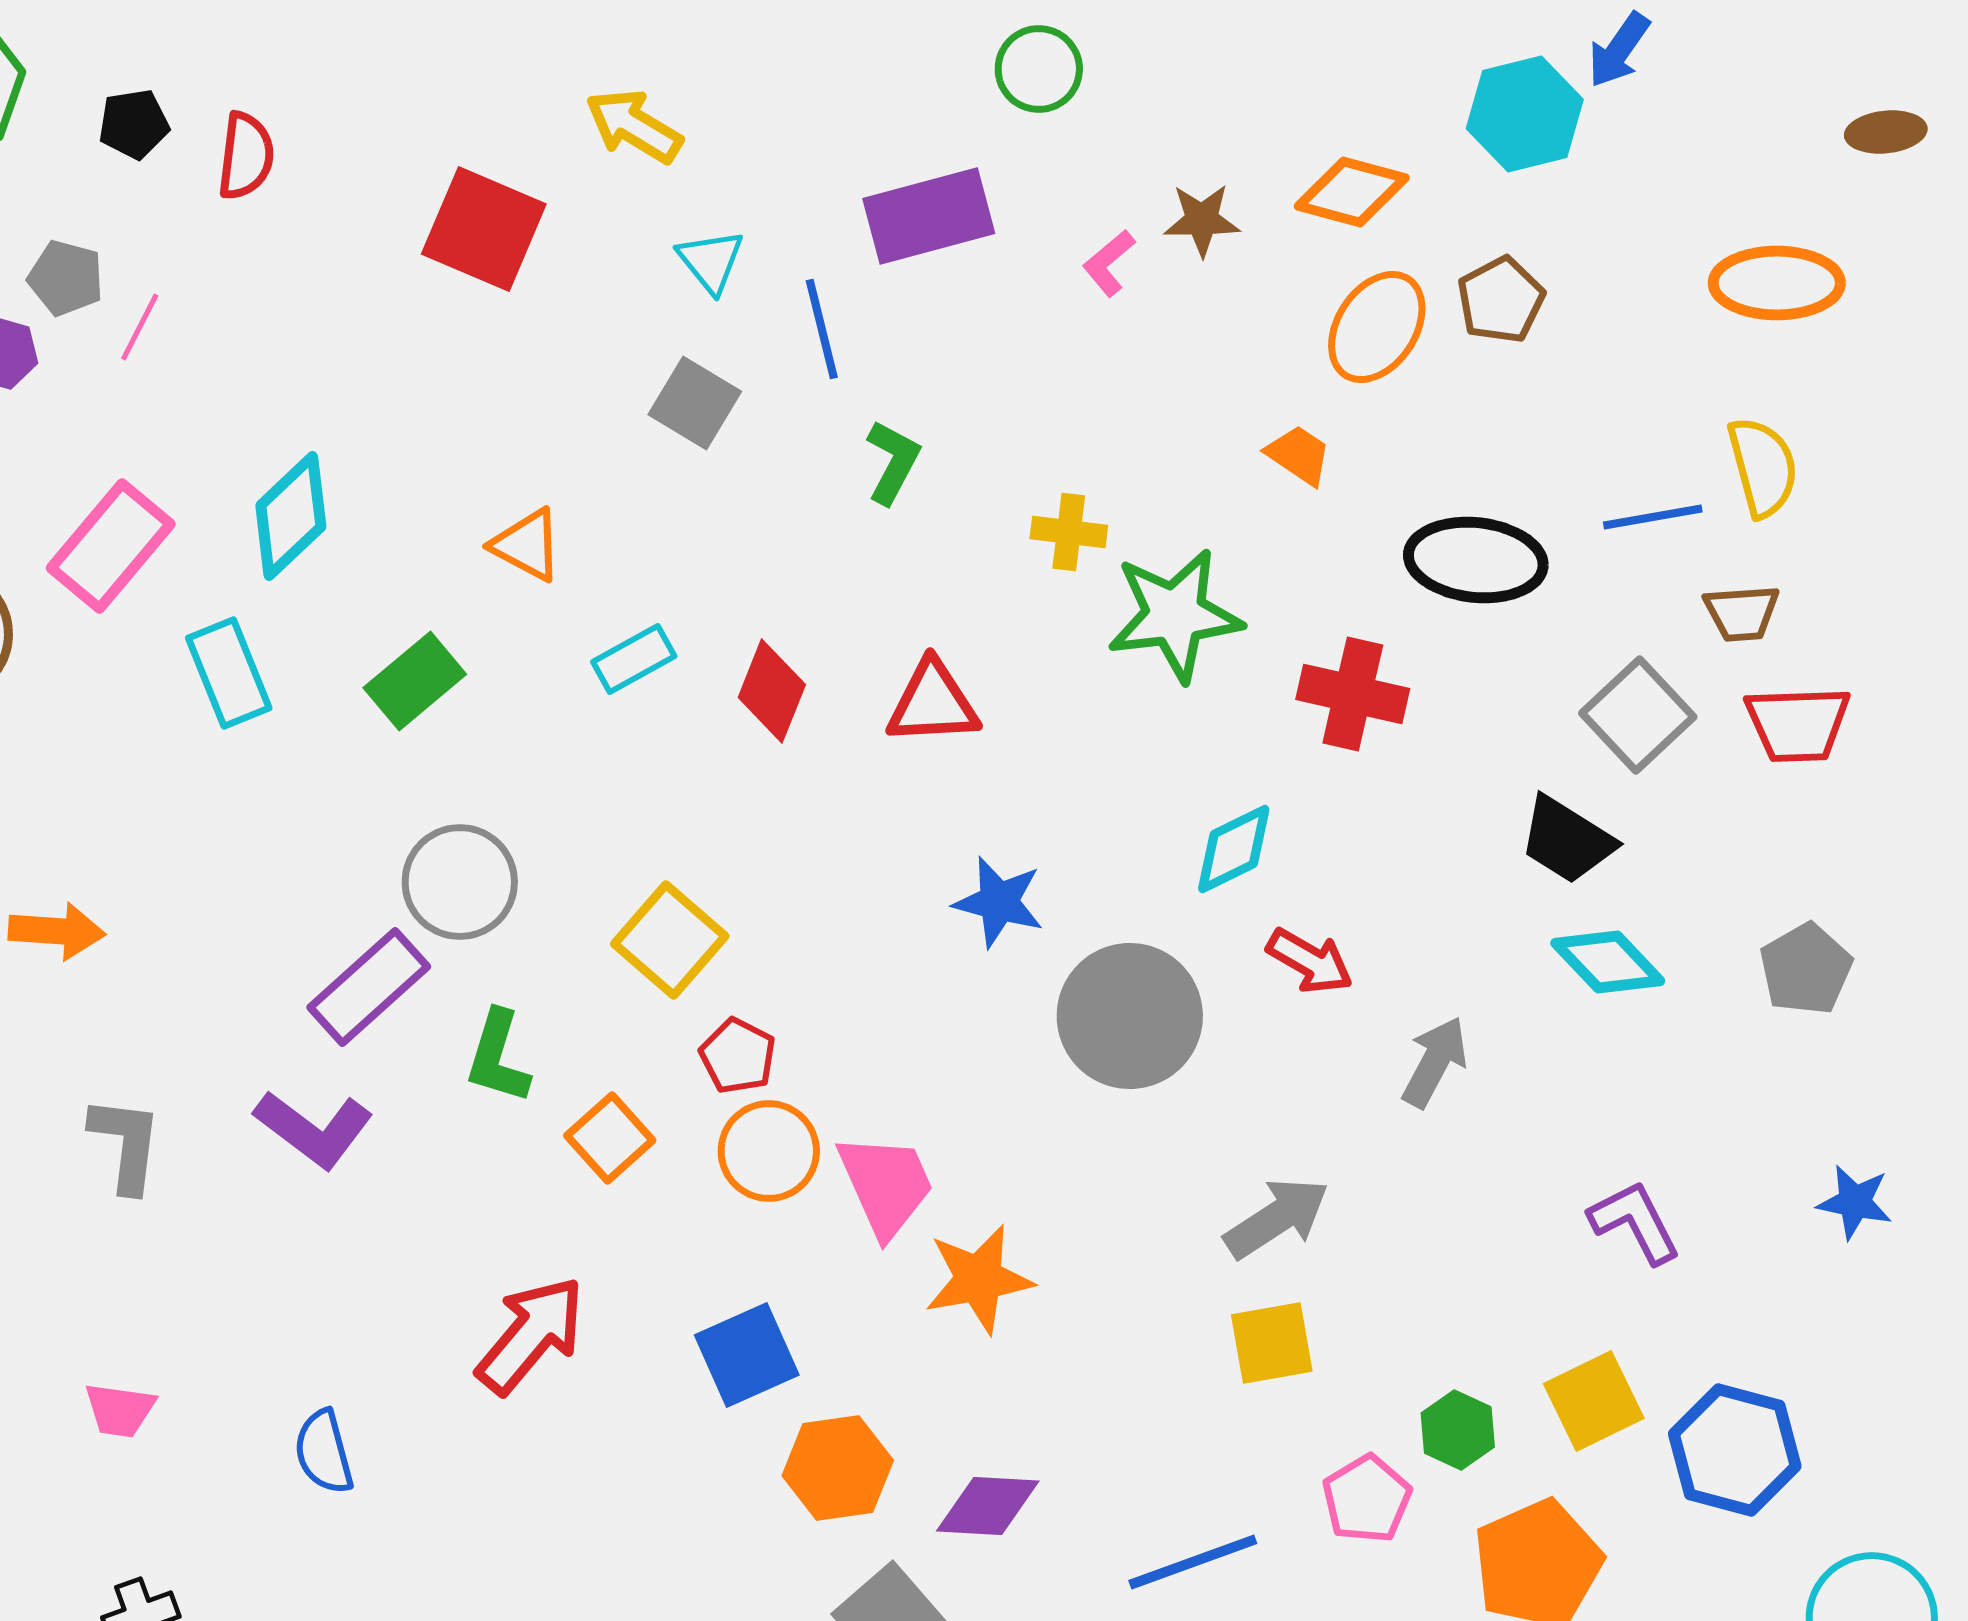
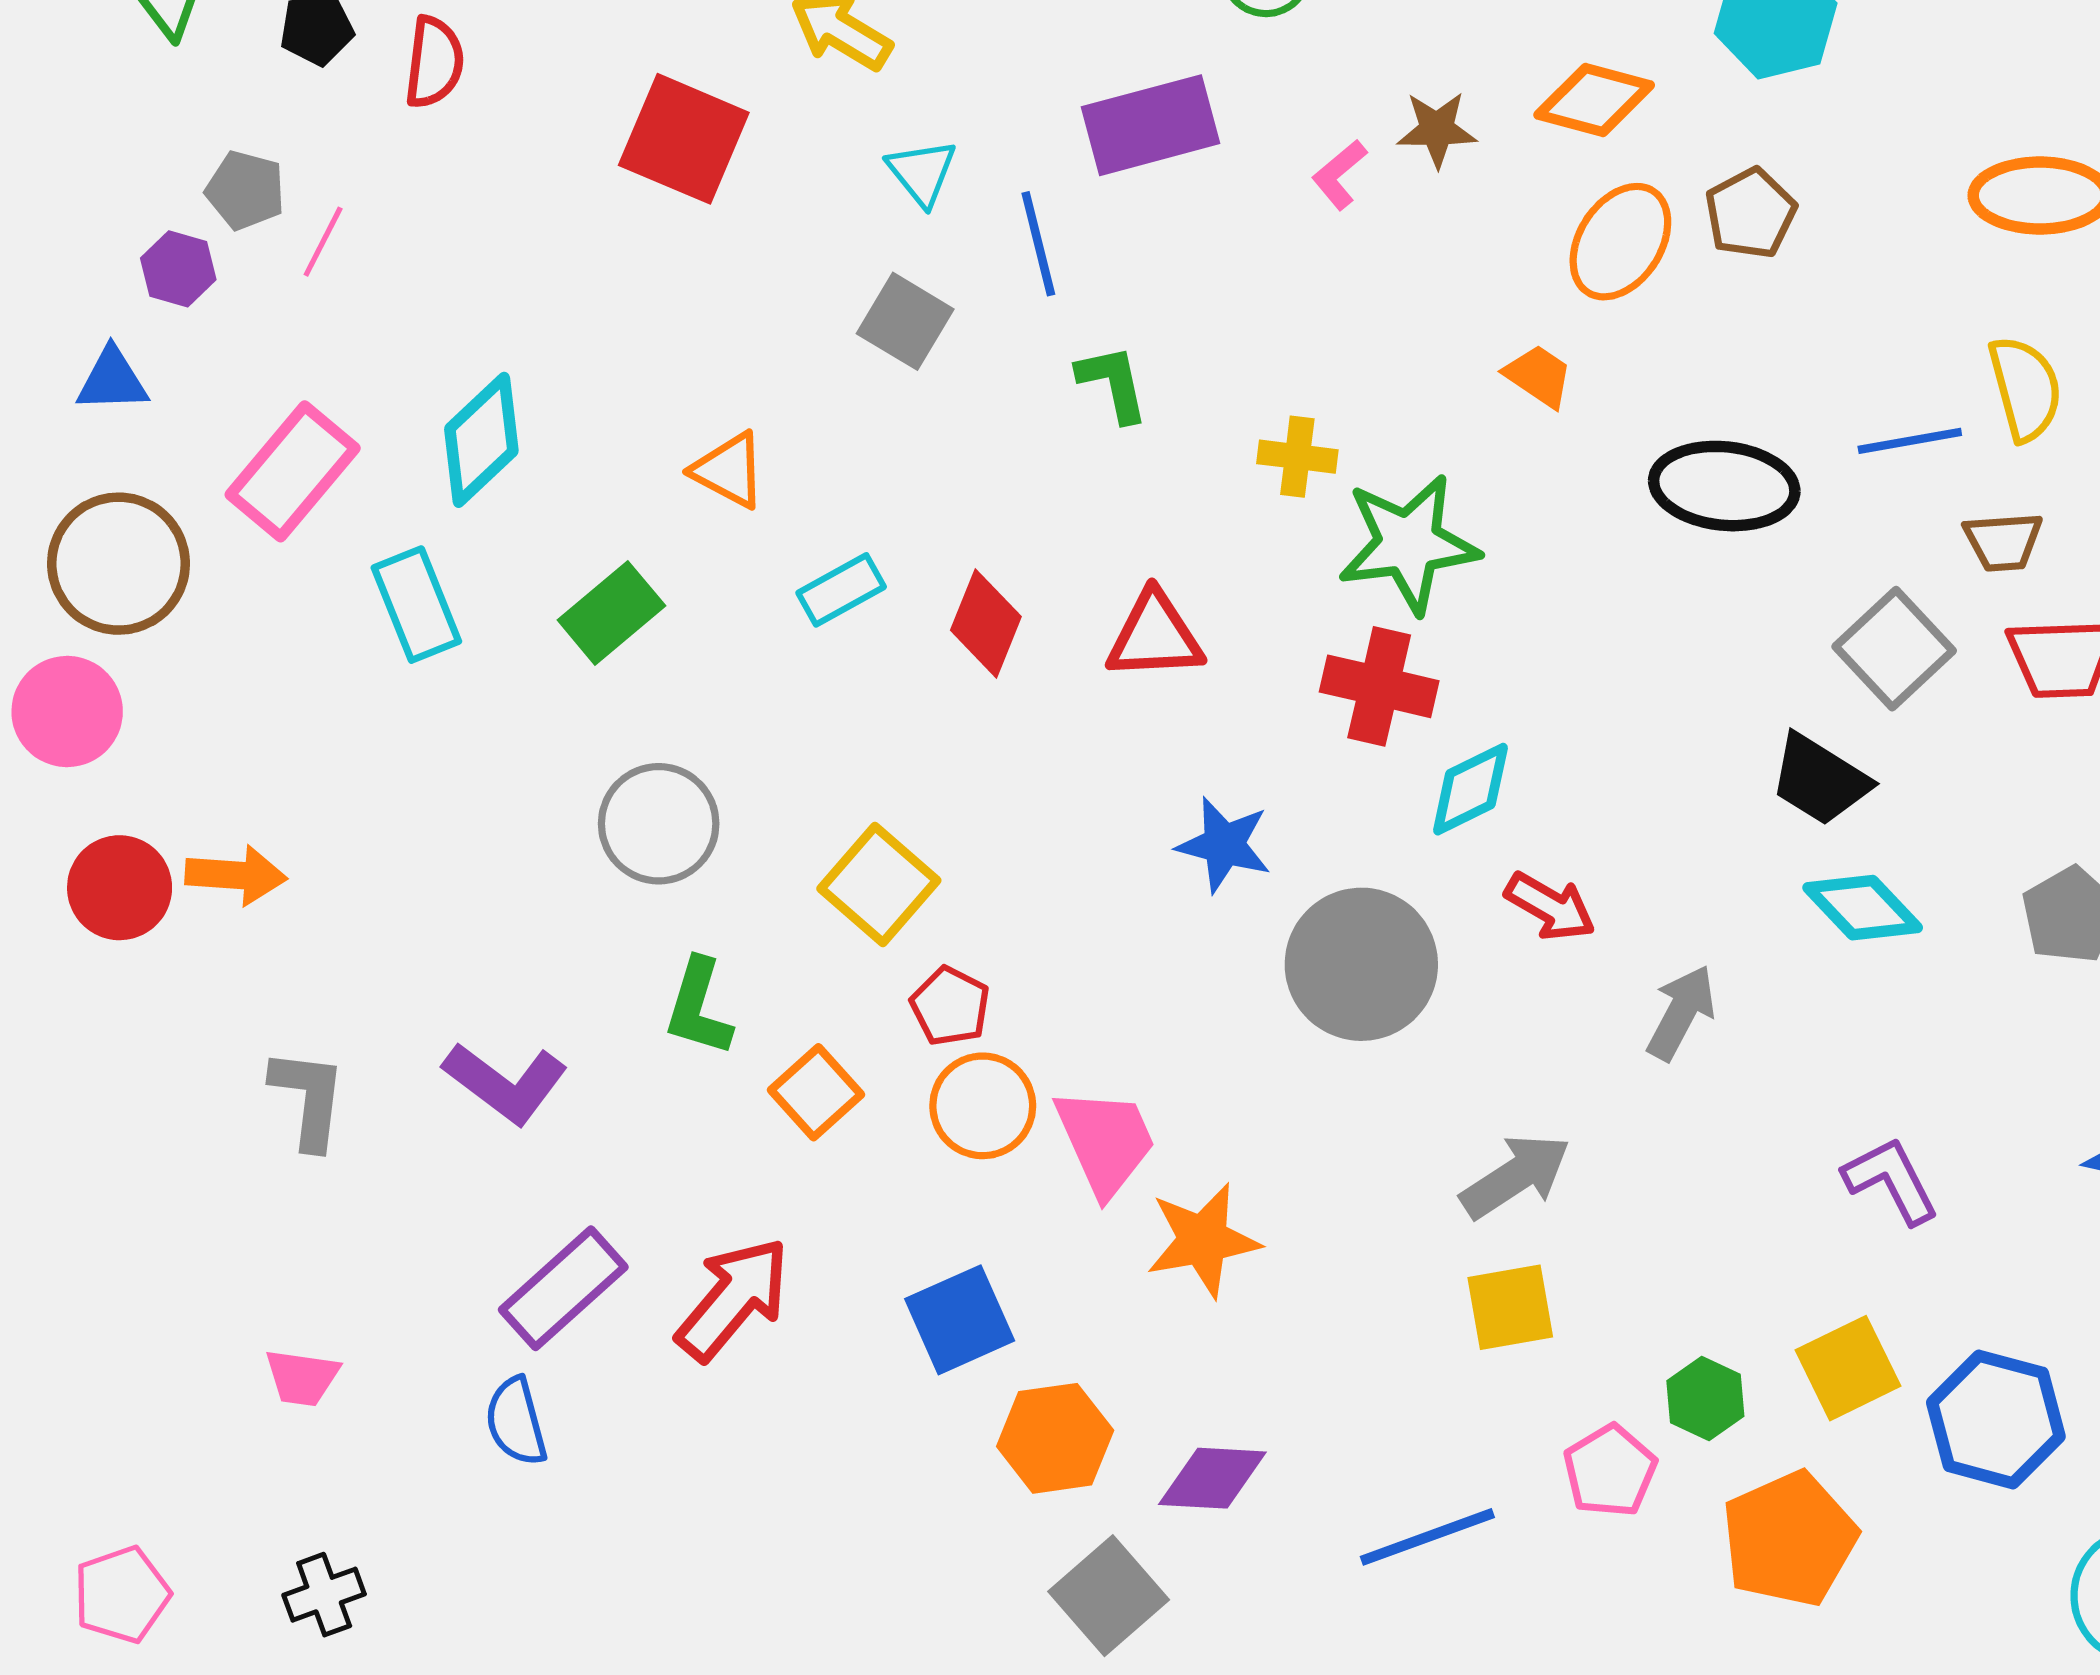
green L-shape: (893, 462) -> (1113, 383), turned -40
red cross: (1353, 694) -> (1379, 686), moved
purple rectangle: (369, 987) -> (563, 1288), moved

